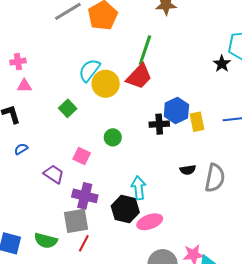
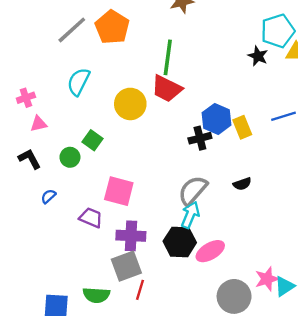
cyan semicircle: (89, 70) -> (79, 82), moved
red trapezoid: (139, 77) -> (167, 89), turned 84
green circle: (113, 137) -> (70, 157), moved
pink square: (82, 156) -> (119, 191), size x1.5
gray semicircle: (215, 178) -> (193, 191), moved, turned -140
cyan arrow: (139, 188) -> (190, 215), turned 40

